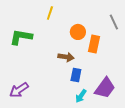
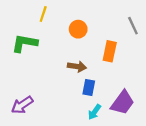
yellow line: (50, 13) -> (43, 14), moved
orange circle: (78, 32) -> (78, 29), moved

